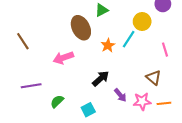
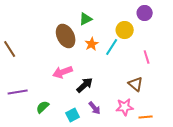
orange star: (108, 45) -> (92, 44), moved
pink arrow: (63, 58) -> (63, 72), moved
purple arrow: (120, 95) -> (95, 108), moved
orange line: (164, 103) -> (146, 117), moved

